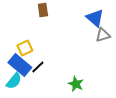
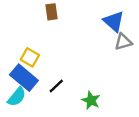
yellow square: (25, 48) -> (30, 57), turned -35
black line: (38, 67) -> (56, 86), moved

